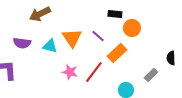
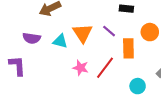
orange circle: (132, 28) -> (150, 32), moved
orange rectangle: (117, 53) -> (128, 48), turned -48

